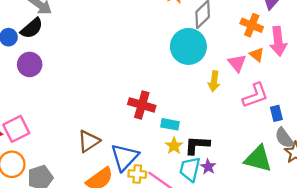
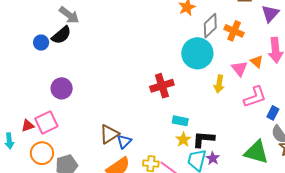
orange cross: (252, 25) -> (234, 31), moved
purple circle: (30, 64) -> (62, 88), moved
red cross: (142, 105) -> (162, 86), moved, turned -35
blue rectangle: (276, 113) -> (273, 113), turned 40
blue triangle: (125, 157) -> (124, 141), moved, size x0.6

